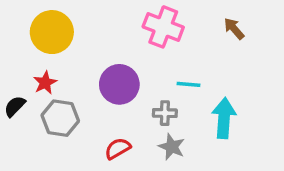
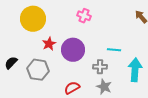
pink cross: (163, 27) -> (84, 16), moved, size x0.6
red star: (45, 83) -> (49, 44), moved

